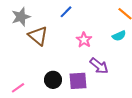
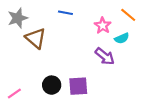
blue line: (66, 12) -> (65, 13), turned 56
pink star: (84, 40) -> (103, 26), moved
purple arrow: (99, 66) -> (105, 56), moved

